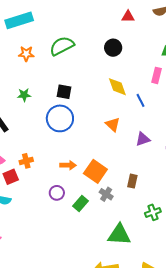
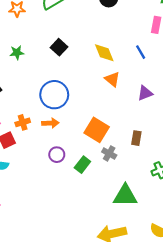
yellow diamond: (117, 87) -> (104, 53), moved
black square: (64, 92) -> (59, 47), turned 35
blue circle: (60, 118) -> (54, 95), moved
orange arrow: (68, 165) -> (50, 123), moved

